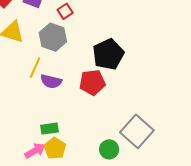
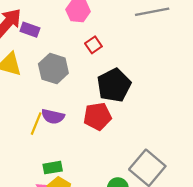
red square: (65, 11) -> (93, 45), moved
yellow line: (35, 67) -> (36, 124), moved

